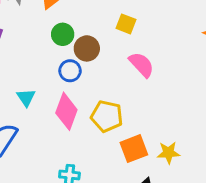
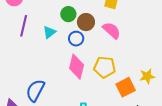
pink semicircle: (142, 65) -> (112, 30), moved
cyan triangle: (26, 97) -> (49, 32), moved, turned 32
yellow star: (169, 153) -> (147, 76), moved

